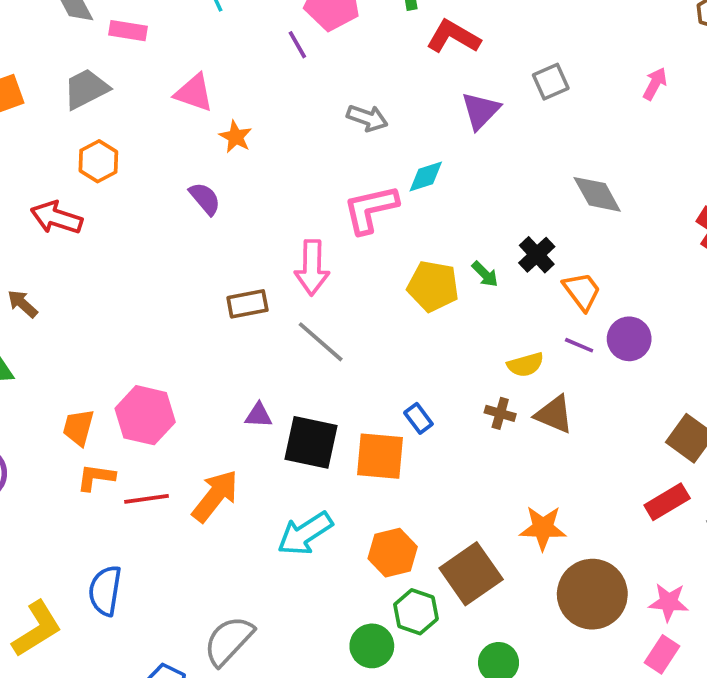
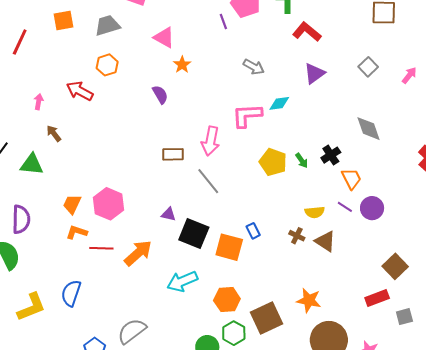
gray square: (551, 82) -> (368, 67), moved, turned -30

